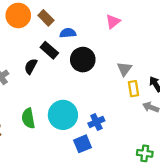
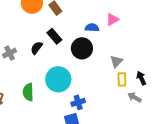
blue semicircle: (68, 33) -> (92, 28), moved
cyan circle: (63, 115) -> (58, 79), moved
blue cross: (96, 122) -> (78, 102), moved

